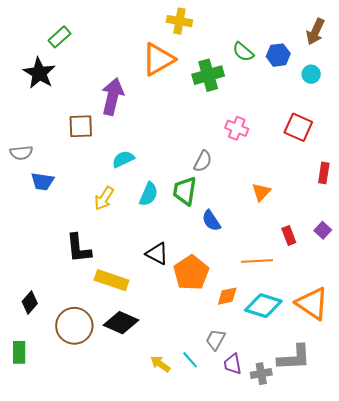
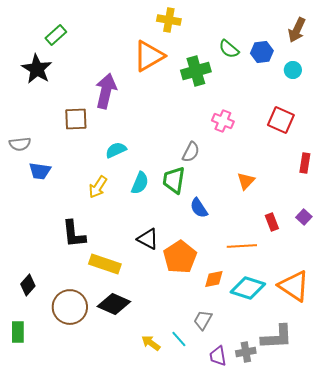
purple trapezoid: (233, 364) -> (218, 356), moved

